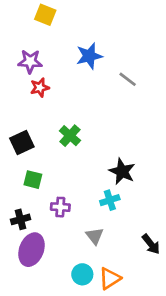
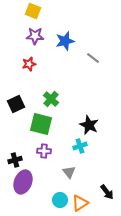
purple star: (30, 61) -> (35, 36), moved
green square: (33, 180) -> (41, 124), moved, size x1.6
black arrow: (151, 244) -> (107, 192), moved

